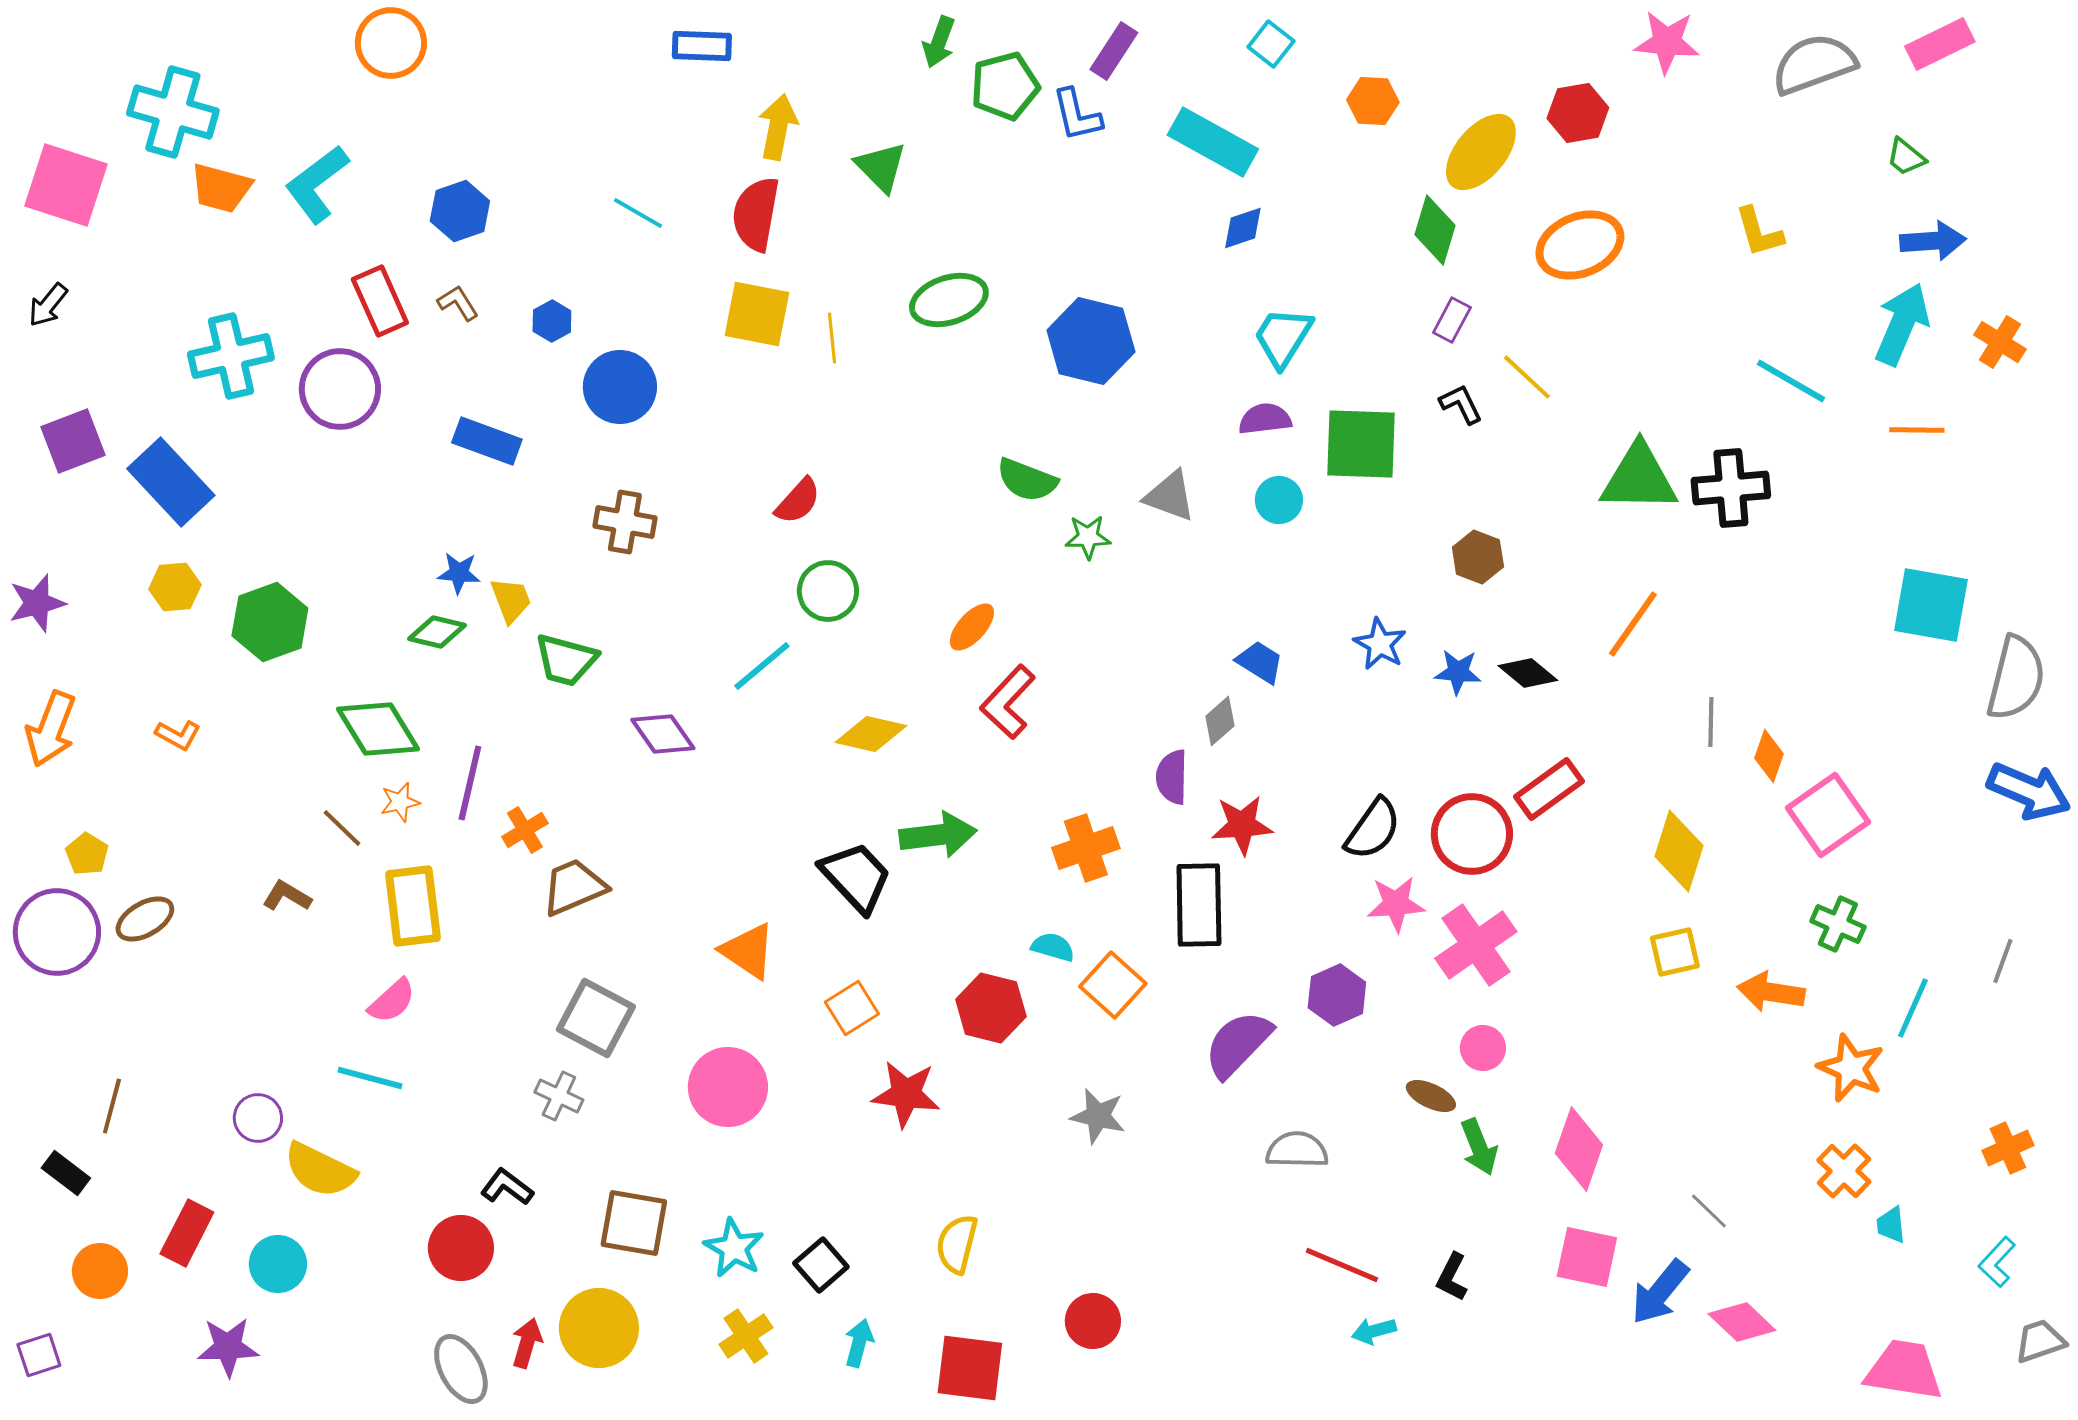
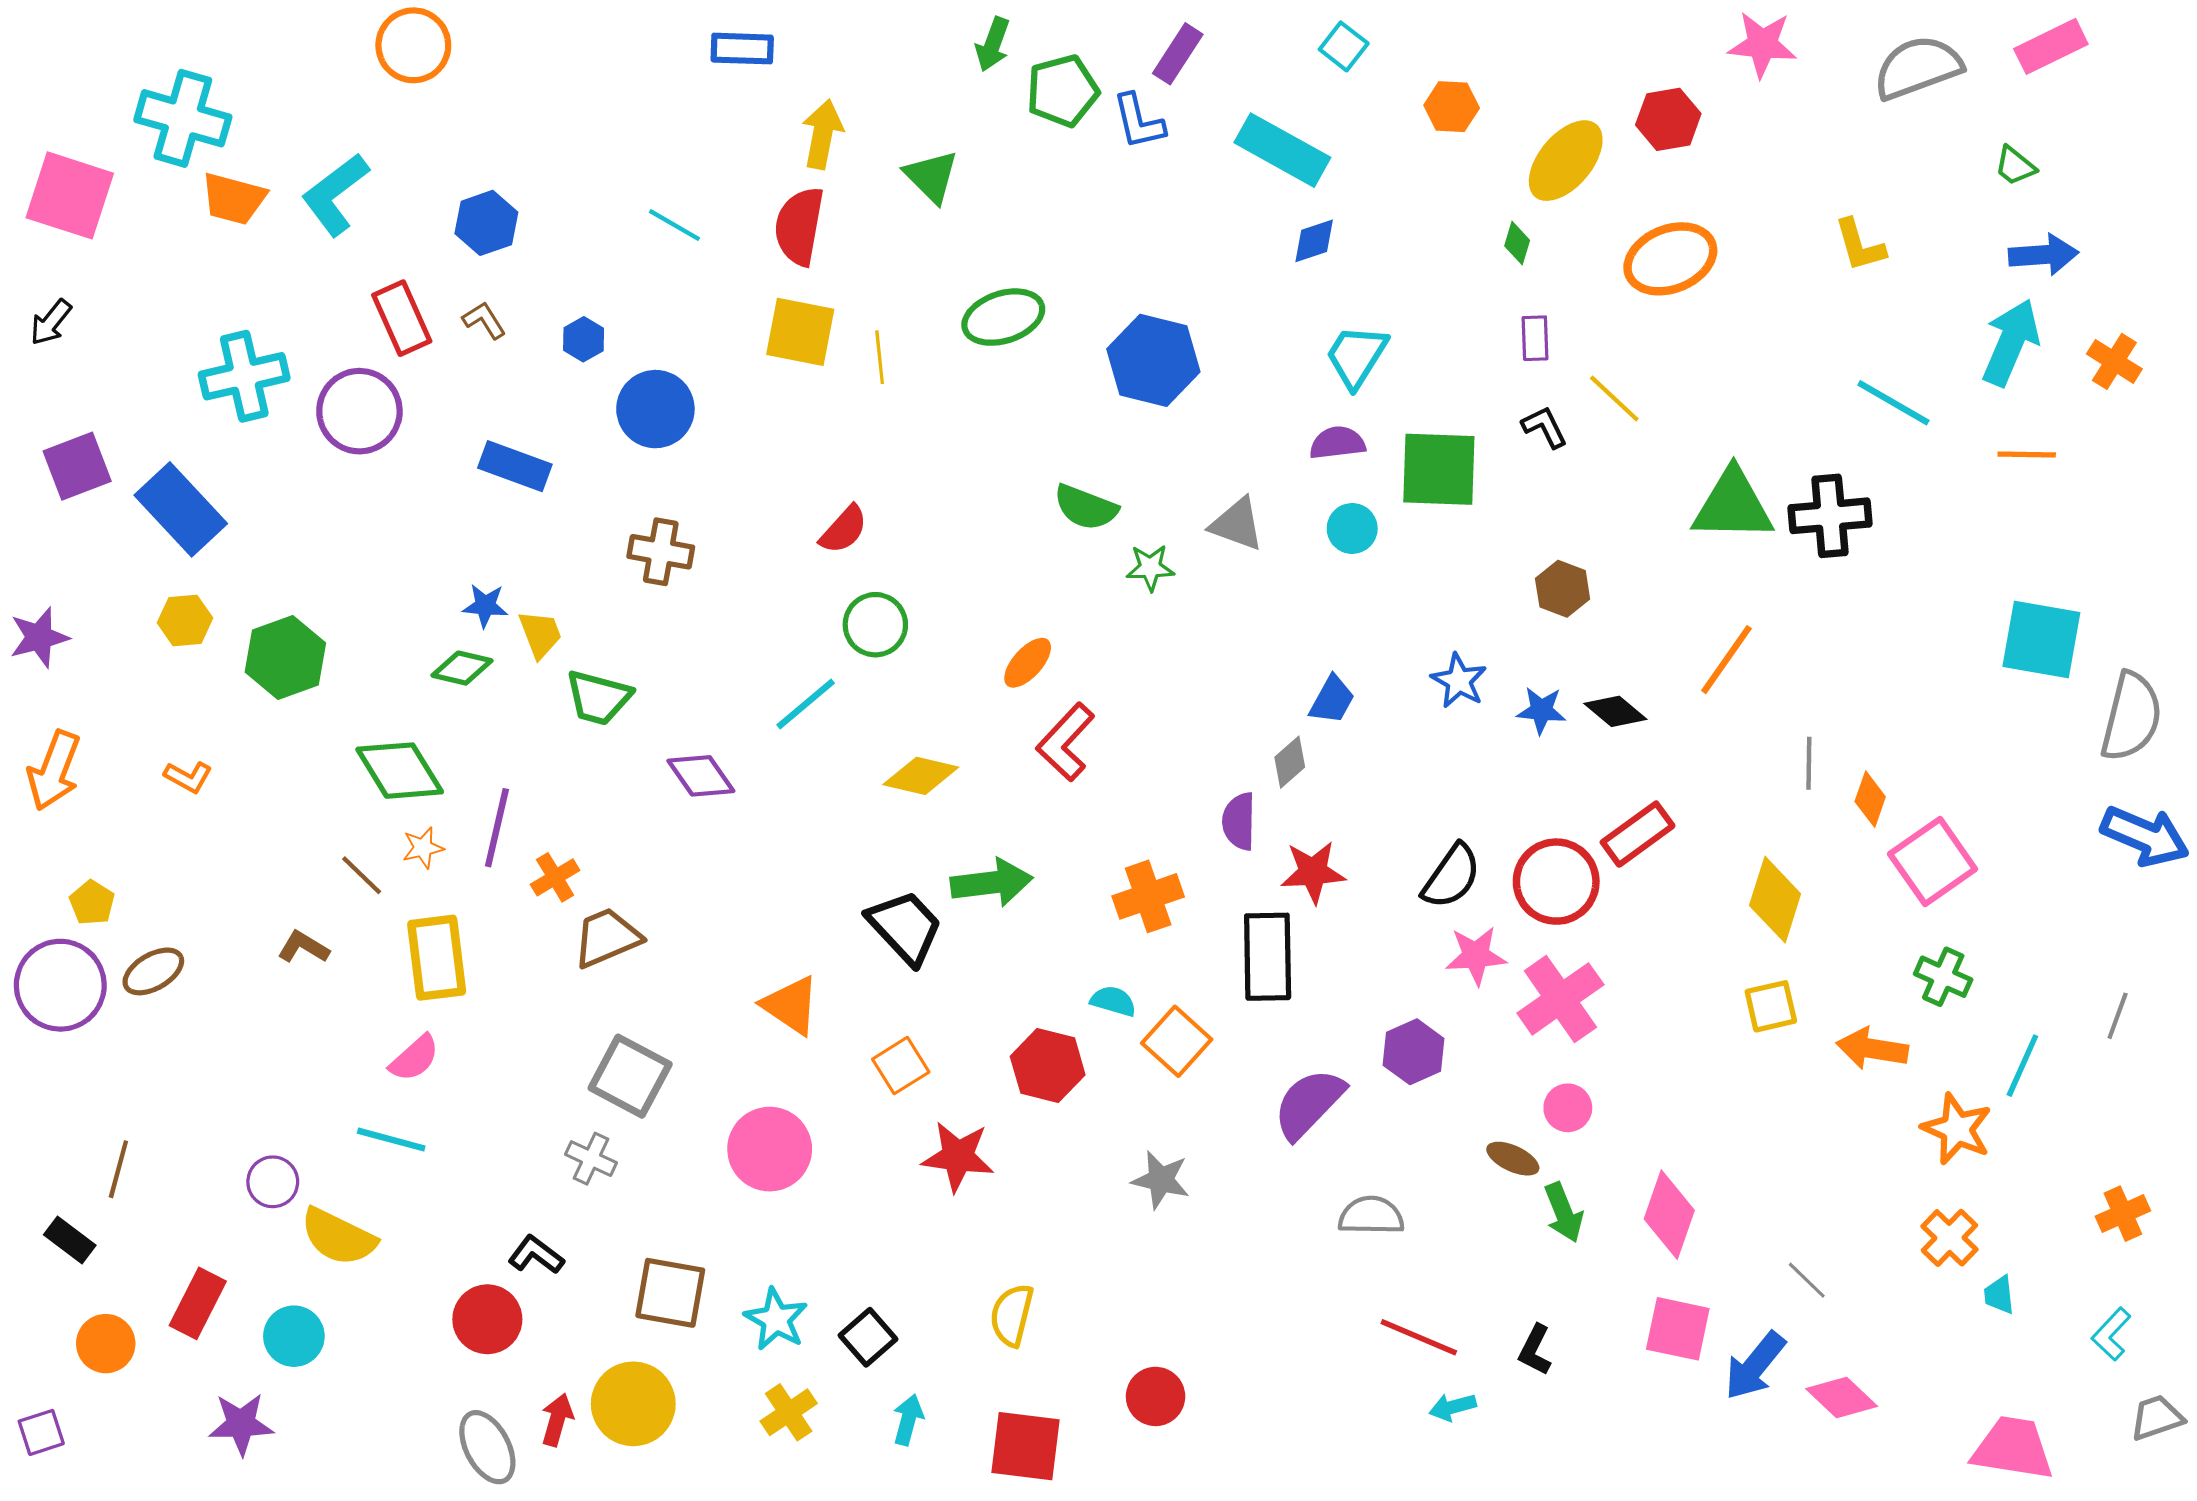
green diamond: (1435, 230) -> (1517, 243), size x0.6
purple rectangle: (1452, 320) -> (1535, 338), turned -30
blue trapezoid: (1260, 662) -> (1332, 700), turned 87

